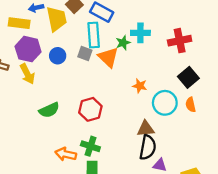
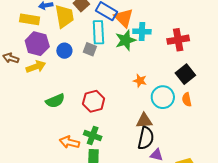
green star: (123, 43) -> (126, 40), size x1.5
orange triangle: (108, 57) -> (124, 18), moved
yellow arrow: (27, 74) -> (36, 67), turned -84

